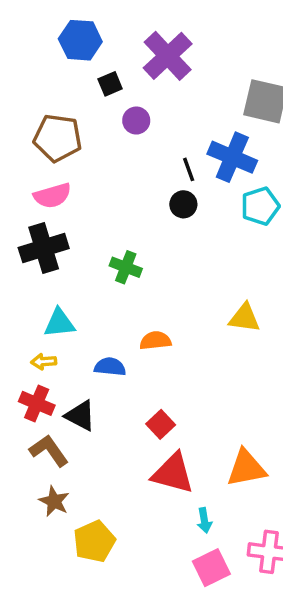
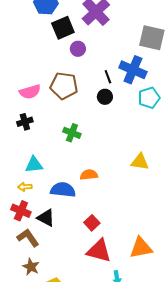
black square: (110, 84) -> (63, 28), size x1.6
brown pentagon: (58, 138) -> (64, 86), moved
black cross: (44, 248) -> (25, 122), size x0.6
blue semicircle: (110, 367) -> (63, 190), size x1.4

